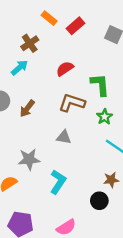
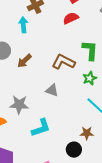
cyan arrow: (19, 68) -> (23, 25), turned -63
red semicircle: (65, 69) -> (71, 18), moved
cyan L-shape: (58, 182) -> (41, 128), turned 30

